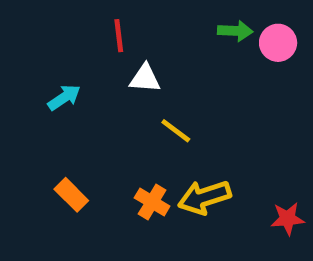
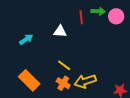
red line: (119, 36) -> (81, 17), moved
yellow line: (176, 131) -> (64, 65), moved
orange rectangle: (71, 195) -> (29, 80), size x1.5

